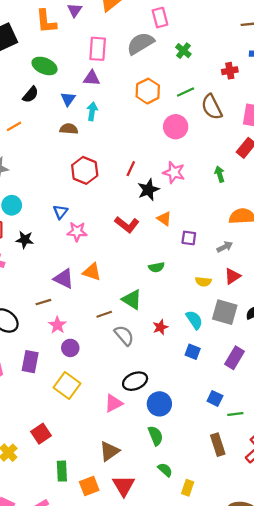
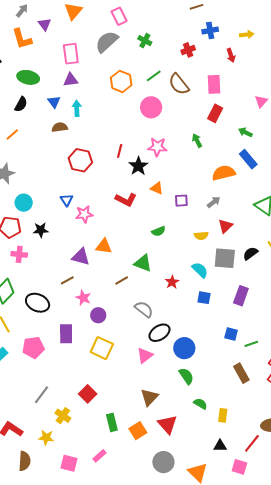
gray semicircle: (124, 335) -> (144, 309), moved

